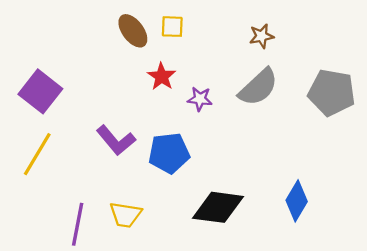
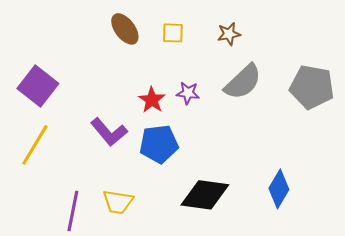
yellow square: (172, 27) -> (173, 33), moved
brown star: (262, 36) -> (229, 34), moved
red star: (162, 77) -> (152, 100), moved

